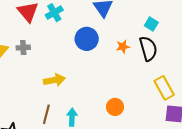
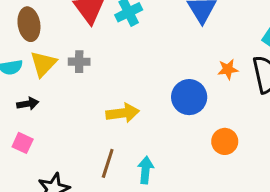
blue circle: (87, 39) -> (189, 97), moved
orange circle: (115, 107) -> (225, 141), moved

